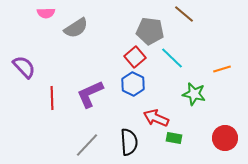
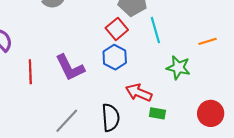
cyan line: (172, 58) -> (155, 30), turned 30
purple L-shape: (90, 94) -> (70, 68), turned -92

